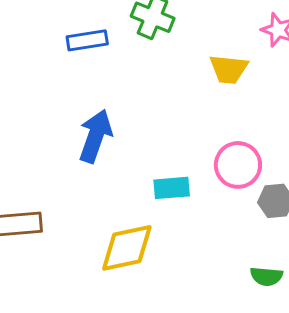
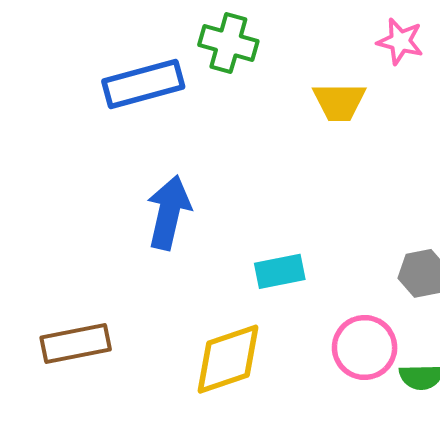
blue rectangle: (87, 40) -> (143, 84), size x1.4
pink circle: (238, 165) -> (365, 347), moved

